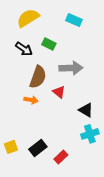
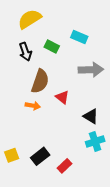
cyan rectangle: (74, 20) -> (79, 37), moved
black arrow: (24, 49) -> (25, 52), turned 36
gray arrow: (71, 68) -> (91, 70), moved

